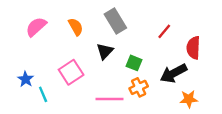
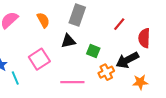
gray rectangle: (115, 21) -> (77, 15), turned 50
black triangle: (105, 51) -> (68, 41), turned 35
orange cross: (139, 87) -> (106, 72), moved

